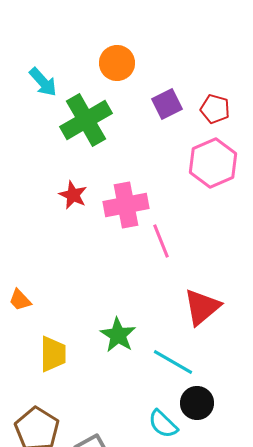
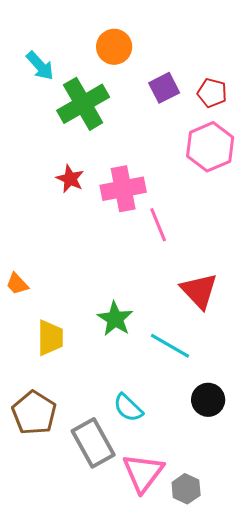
red triangle: (202, 307) -> (199, 291), turned -33
black circle: (197, 403) -> (208, 400), moved
cyan semicircle: (163, 424) -> (128, 408), moved

